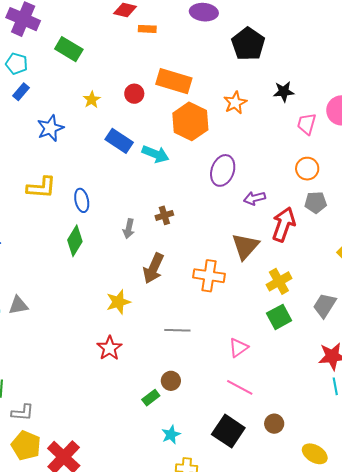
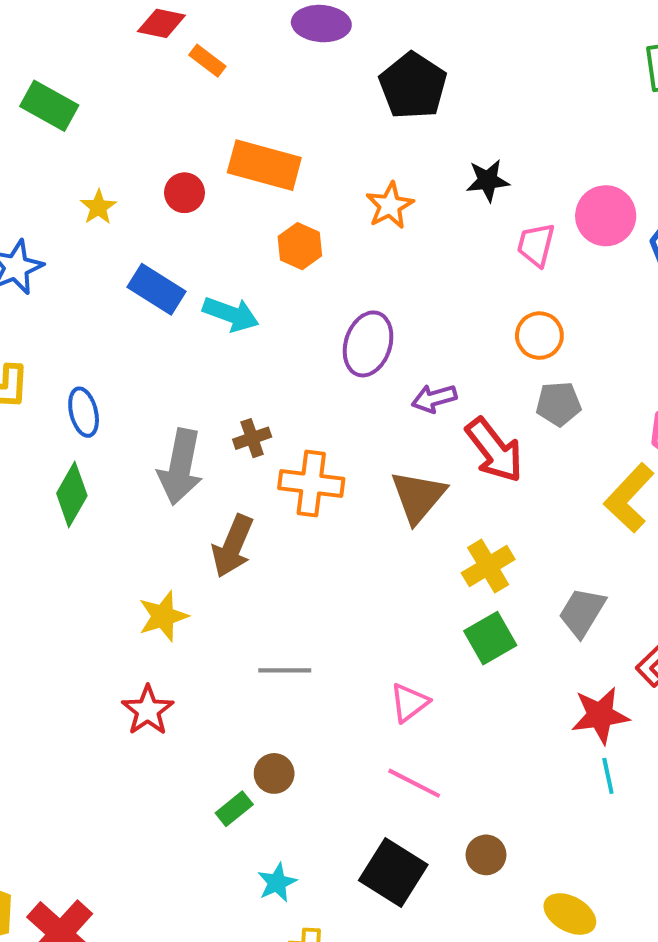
orange rectangle: (147, 29) -> (207, 61), turned 36
orange hexagon: (190, 121) -> (300, 246), size x0.6
red arrow: (284, 224) -> (494, 450), turned 124
gray arrow: (129, 229) -> (180, 467), size x1.8
orange cross: (209, 276) -> (311, 483), moved

